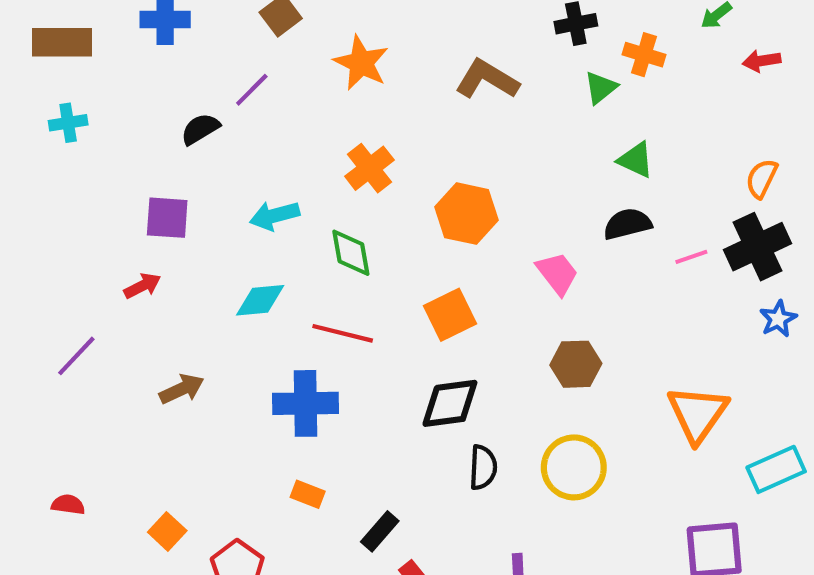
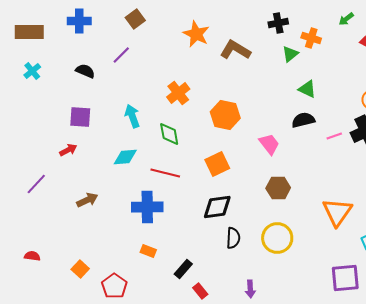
orange star: (361, 63) -> (196, 34), moved
cyan cross: (68, 123) -> (32, 71), turned -30
black semicircle: (200, 129) -> (85, 71), moved, turned 54
cyan arrow: (275, 216) -> (132, 116), turned 85

